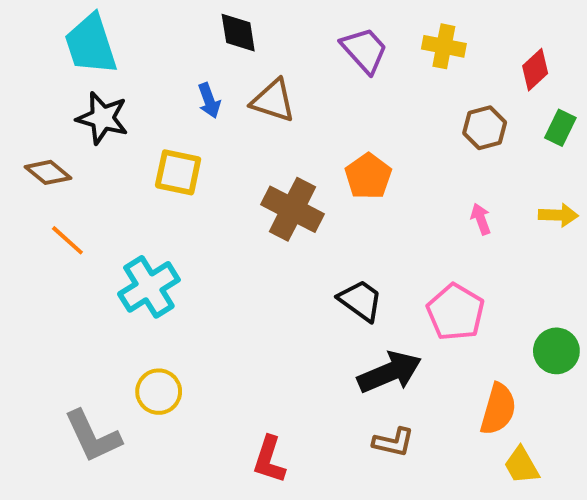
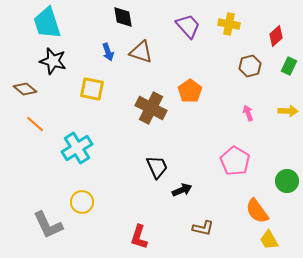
black trapezoid: (360, 300) -> (157, 167), moved, turned 30
black arrow: (390, 372) -> (182, 190), moved, size x0.6
orange semicircle: (498, 409) -> (257, 211), turned 128

